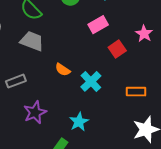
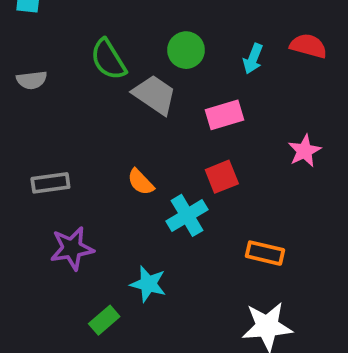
gray trapezoid: (32, 41) -> (155, 95), moved
red square: (117, 49) -> (222, 177), moved
cyan star: (79, 122) -> (148, 284), turned 30

